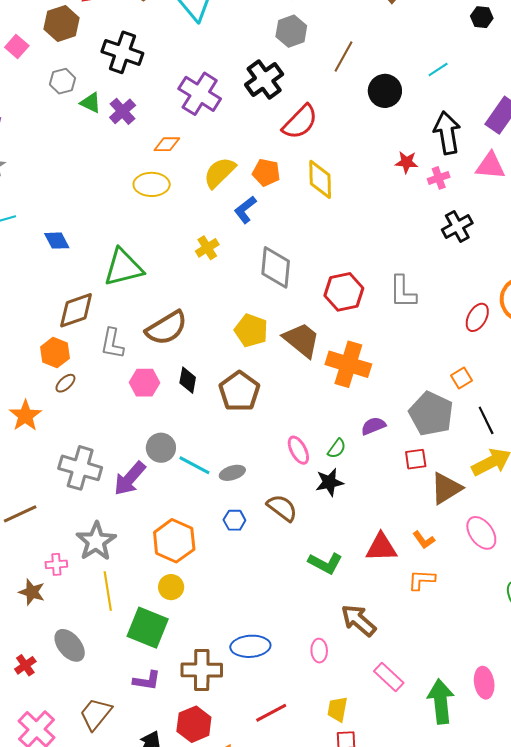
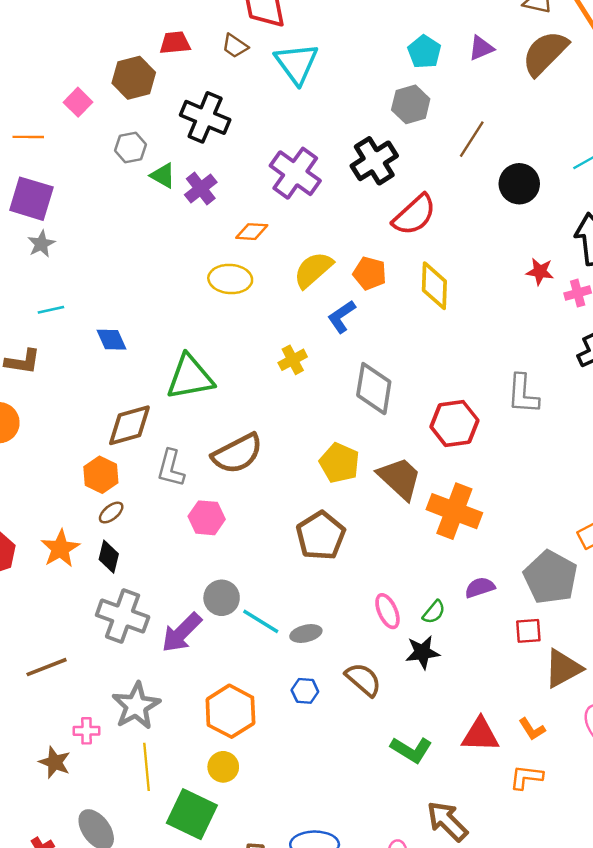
gray L-shape: (403, 292) -> (523, 394), moved
black diamond: (188, 380) -> (109, 557), moved

